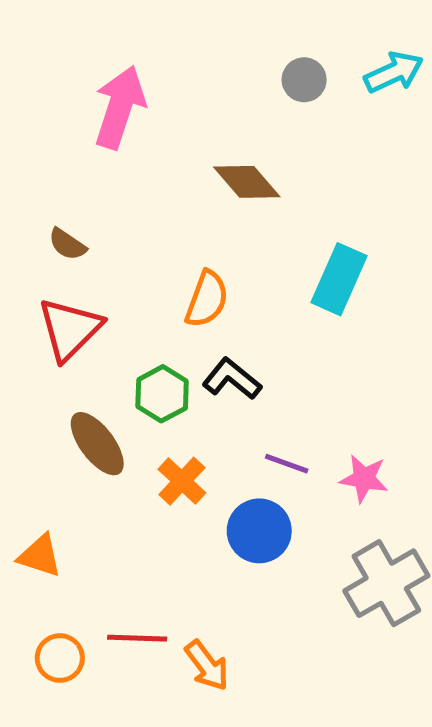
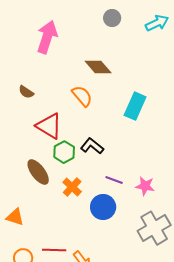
gray circle: (304, 80) -> (112, 18), moved
orange semicircle: (207, 299) -> (82, 96), moved, turned -60
red triangle: (70, 329) -> (49, 126), moved, turned -44

